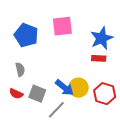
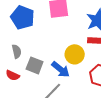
yellow circle: (79, 88) -> (75, 54), moved
gray square: (37, 94) -> (35, 65), moved

